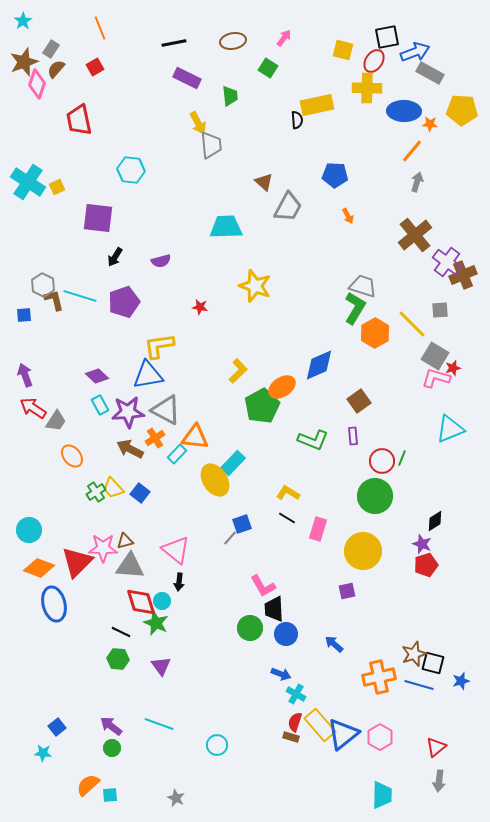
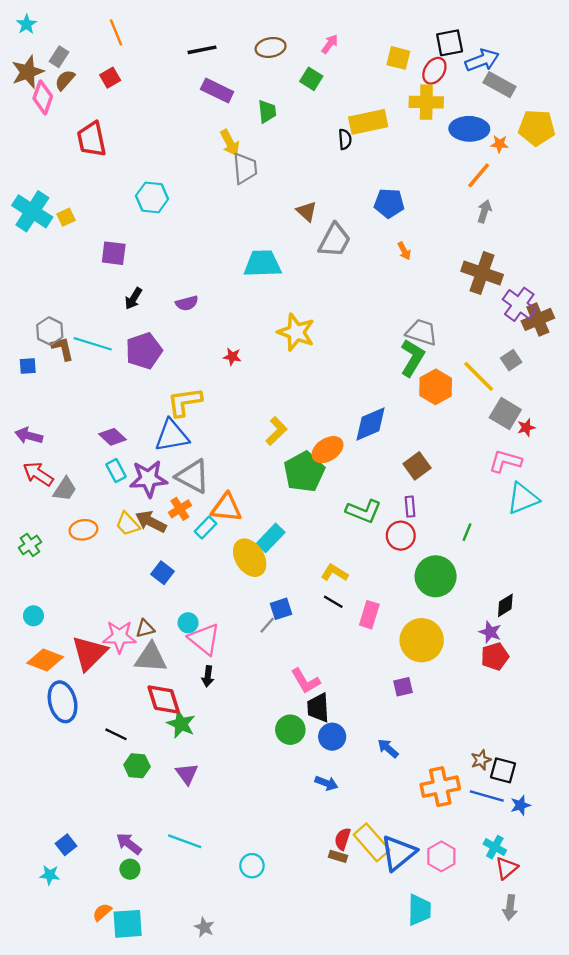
purple square: (98, 218) -> (114, 253), size x0.7
brown cross: (415, 235) -> (482, 273), turned -32
gray square: (440, 310) -> (511, 360), turned -30
purple arrow: (25, 375) -> (29, 436), turned -55
pink L-shape: (436, 378) -> (505, 461), moved
orange ellipse: (72, 456) -> (83, 530), turned -60
red circle: (382, 461) -> (401, 536), moved
yellow trapezoid: (113, 488) -> (128, 524), moved
green cross: (96, 492) -> (30, 545), moved
cyan circle: (29, 530) -> (33, 616), size x0.7
cyan circle: (162, 601) -> (188, 623), moved
black line: (121, 632) -> (116, 734), moved
brown star: (414, 654) -> (481, 760), size x0.7
blue star: (461, 681) -> (520, 805), moved
cyan cross: (296, 694) -> (495, 847), moved
orange semicircle: (88, 785) -> (102, 912), size x0.7
cyan square: (110, 795) -> (128, 924), size x1.8
cyan trapezoid: (382, 795) -> (419, 910), moved

